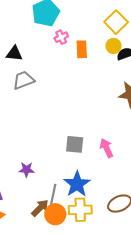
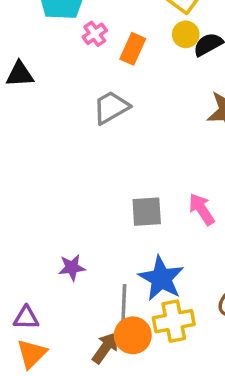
orange rectangle: (82, 49) -> (133, 49), turned 36
gray trapezoid: (24, 80) -> (111, 107), moved
brown arrow: (40, 208) -> (105, 348), moved

